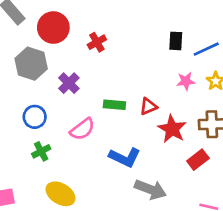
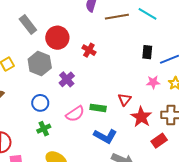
red cross: (97, 42) -> (89, 50), turned -32
green rectangle: (114, 105) -> (98, 108), moved
red triangle: (148, 106) -> (125, 99), turned -32

